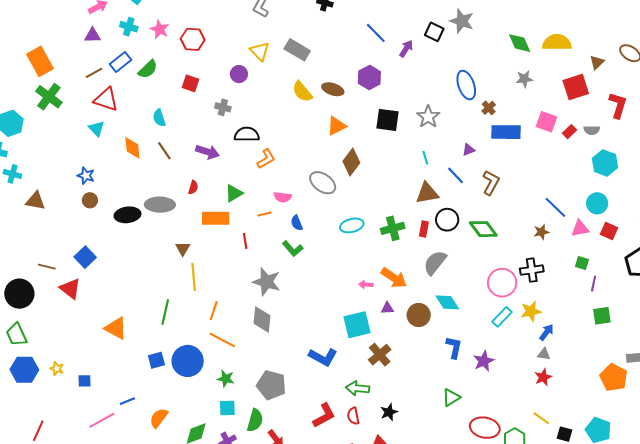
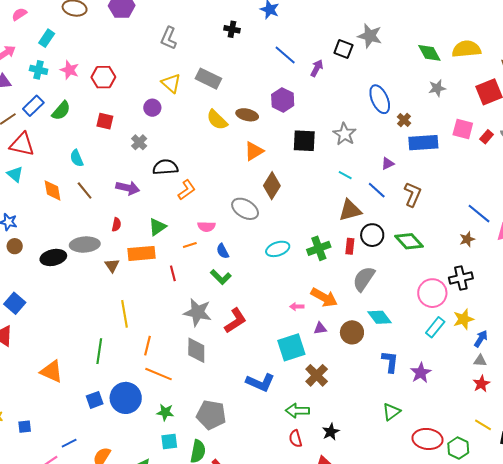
gray cross: (223, 107) -> (139, 142), turned 35
cyan line: (425, 158) -> (345, 175), turned -40
brown triangle: (183, 249) -> (112, 265), moved
red L-shape: (324, 416) -> (235, 321), moved

